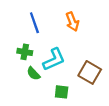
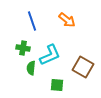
orange arrow: (72, 22) -> (67, 20), turned -30
green semicircle: (33, 74) -> (31, 68), turned 48

